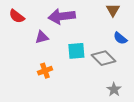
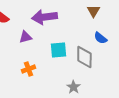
gray diamond: (104, 58) -> (84, 57), turned 45
gray star: (114, 89) -> (73, 87), moved

